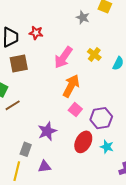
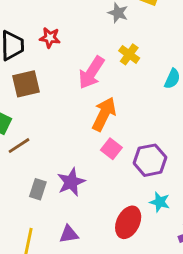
yellow cross: (94, 55) -> (129, 54), moved
red ellipse: (83, 142) -> (128, 222), moved
gray rectangle: (26, 149) -> (38, 189), moved

